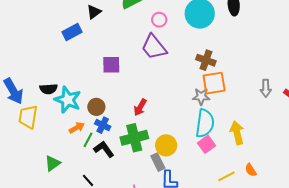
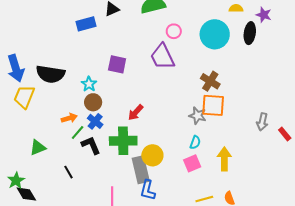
black semicircle: (49, 89) -> (50, 74), size x1.6
cyan star: (68, 100) -> (89, 84), moved, size x0.6
cyan semicircle: (205, 123) -> (195, 142), size x0.5
gray rectangle: (158, 162) -> (141, 170), size x1.5

